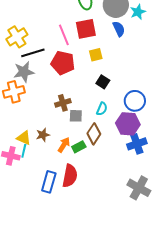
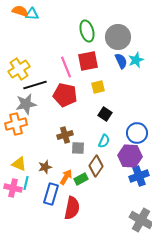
cyan star: (138, 12) -> (136, 60), moved
yellow triangle: (24, 138) -> (19, 164), moved
blue rectangle: (49, 182) -> (51, 194), moved

